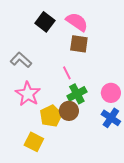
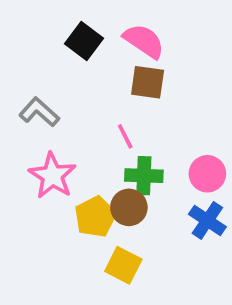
green cross: (77, 94) -> (144, 176), turned 30
yellow square: (34, 142) -> (123, 265), moved

